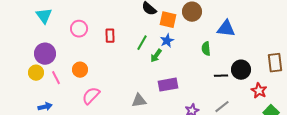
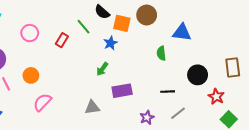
red rectangle: (110, 36) -> (62, 40), turned 32
blue star: (167, 41) -> (111, 43), moved
green line: (142, 43) -> (84, 27), moved, turned -70
green arrow: (156, 56) -> (102, 69), moved
black line: (221, 76) -> (168, 92), moved

